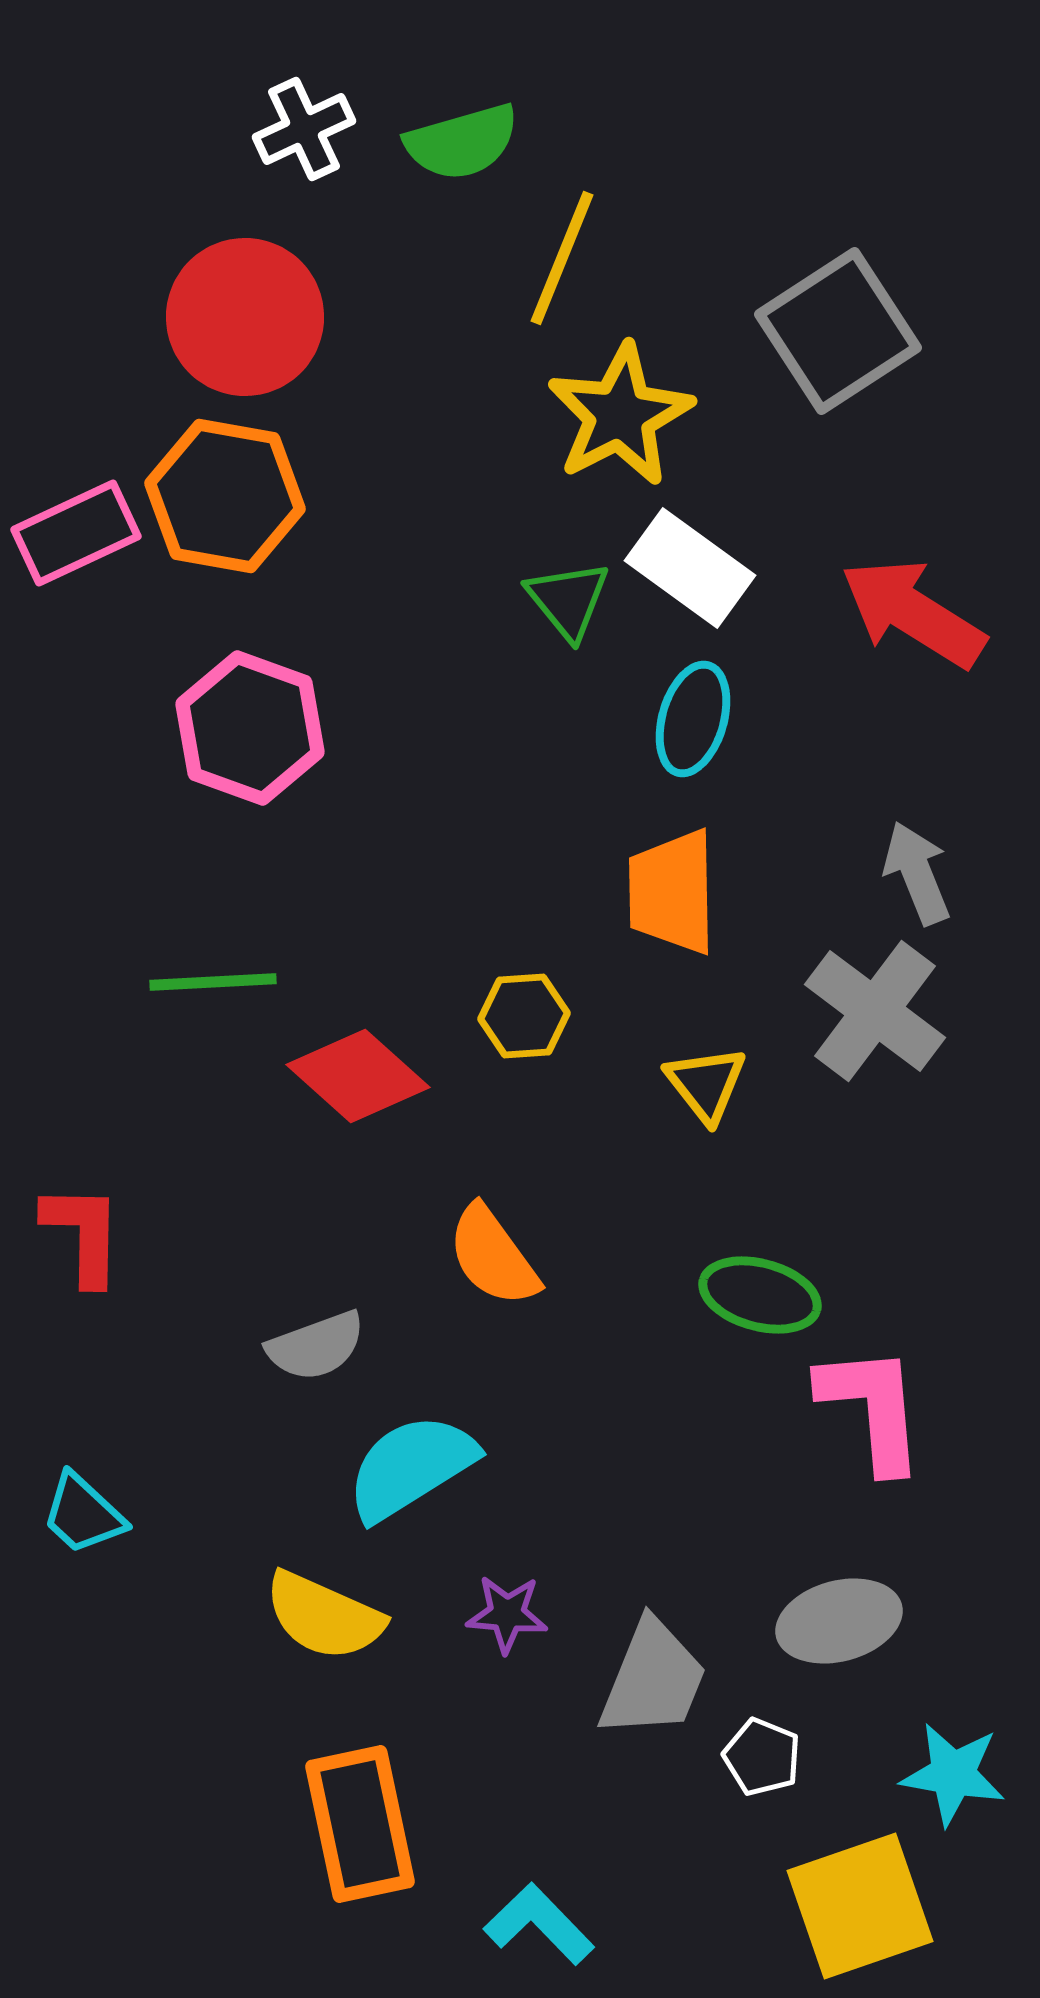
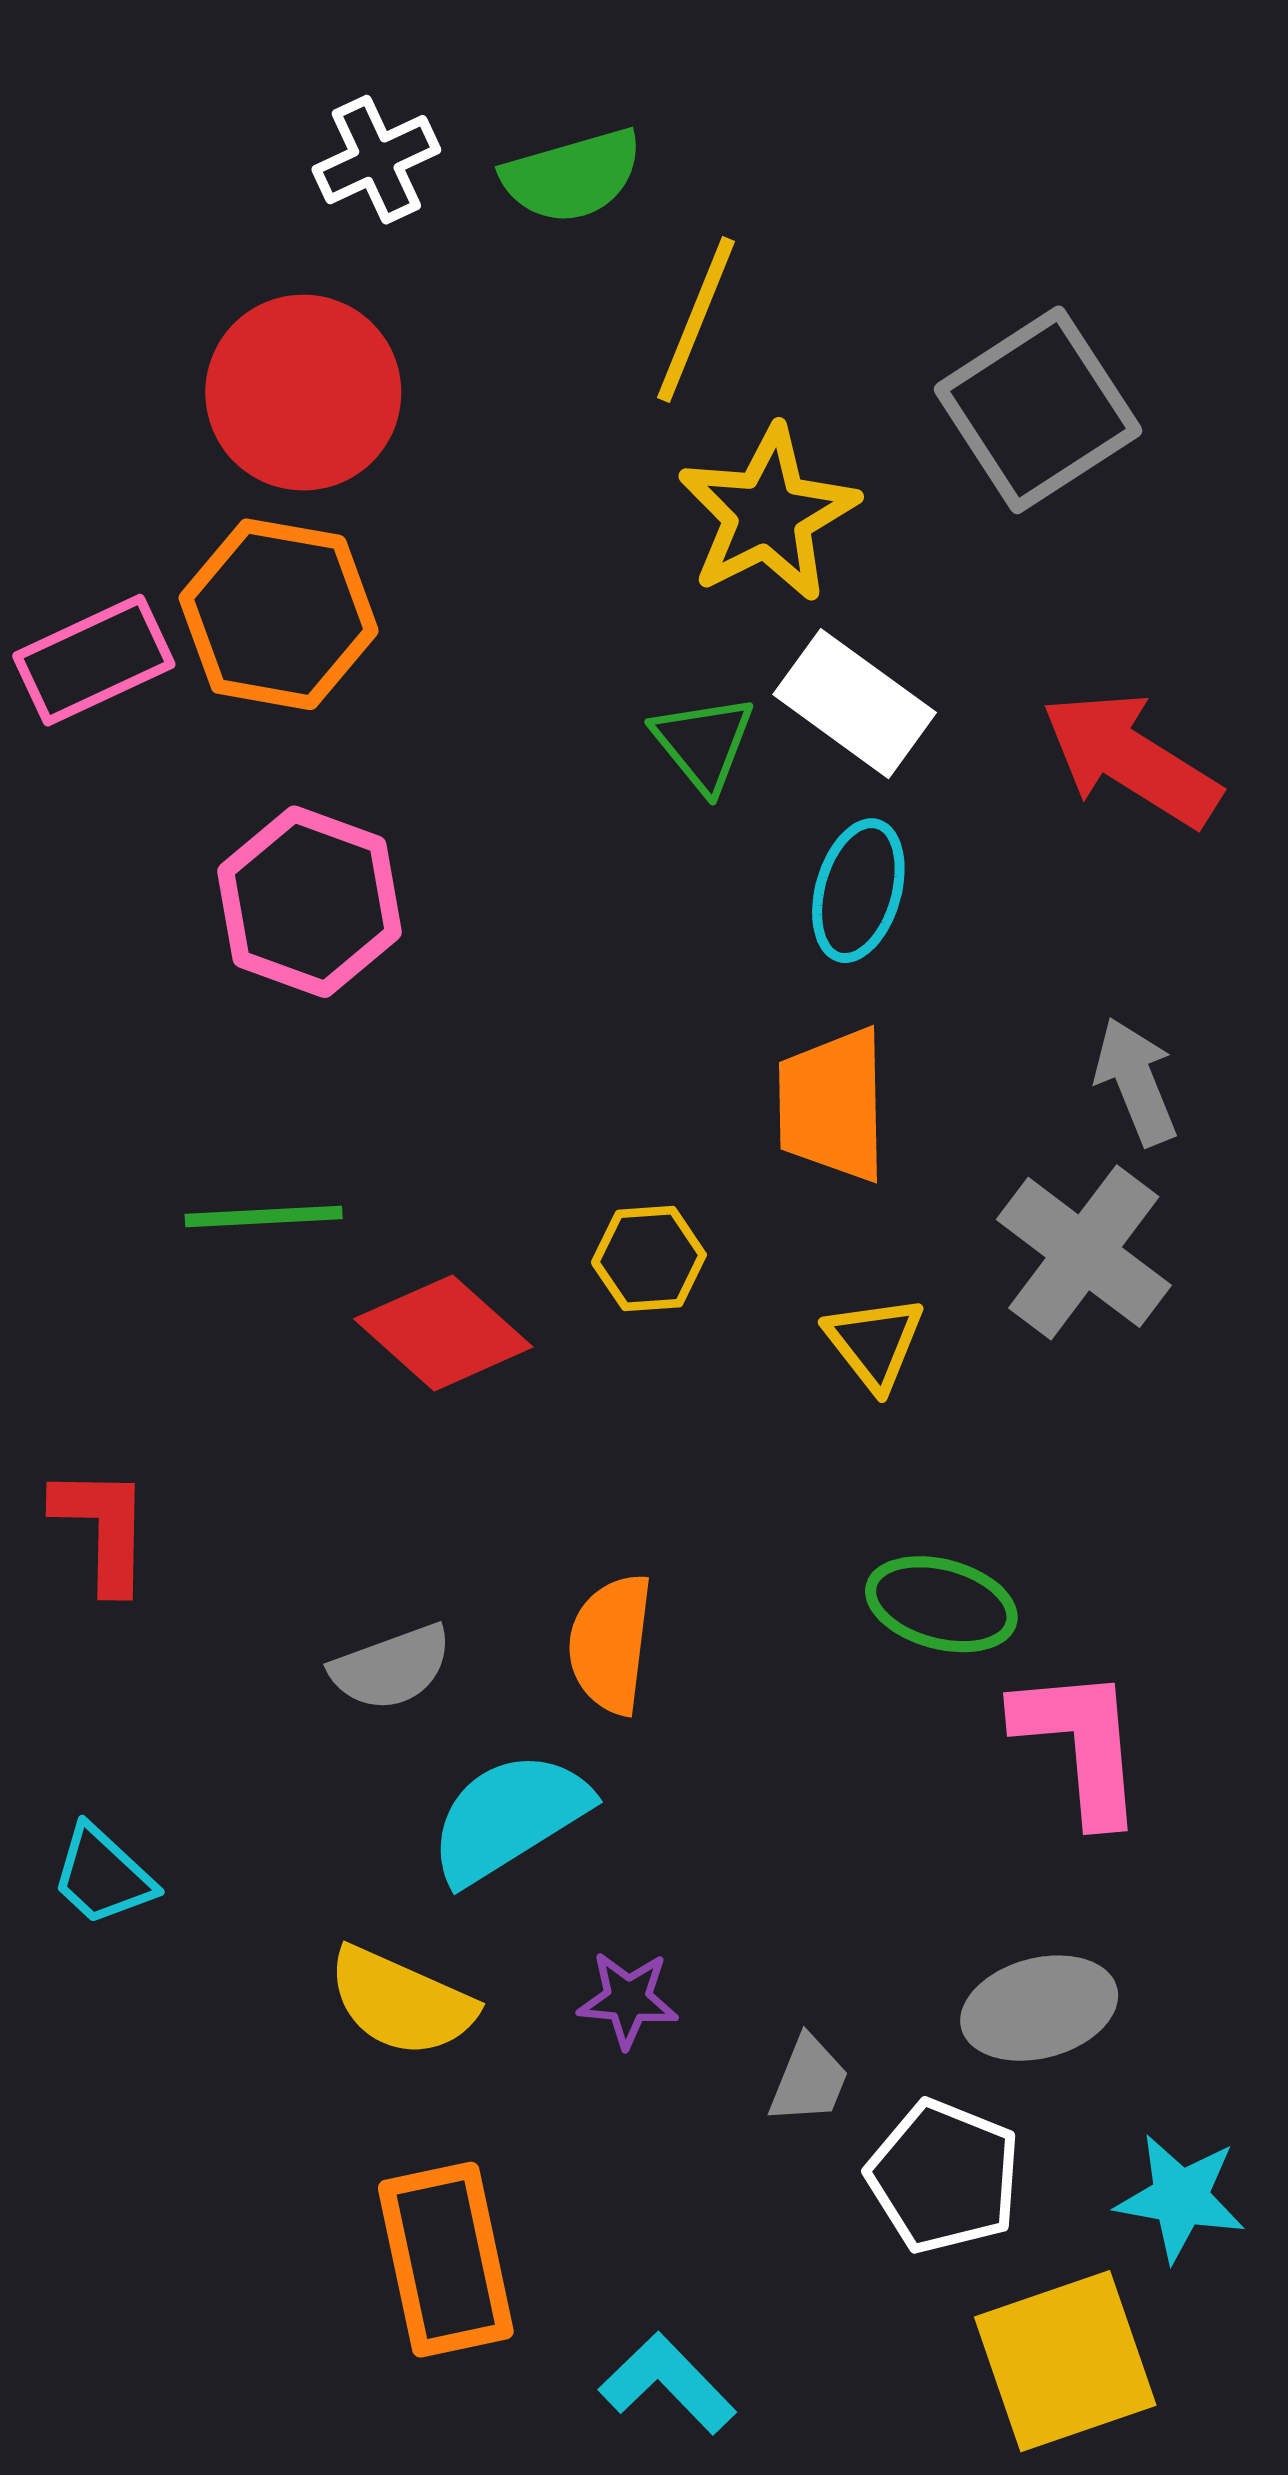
orange semicircle: (493, 1256) -> (611, 1644), moved, turned 43
gray trapezoid: (653, 1679) -> (809, 2080), size x0.6
white pentagon: (762, 1757) -> (944, 2177), size x1.6

